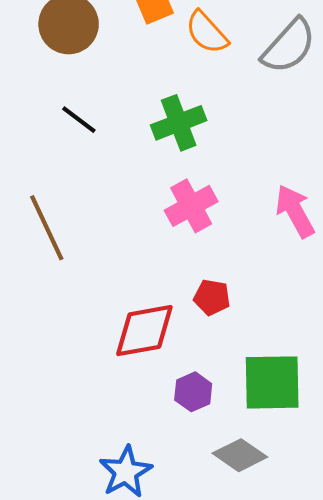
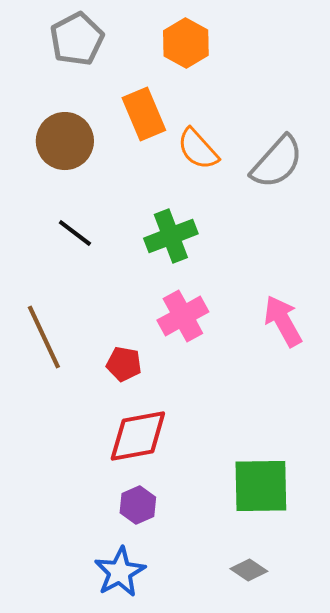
red pentagon: (212, 297) -> (124, 364), moved
purple hexagon: (193, 392) -> (138, 505), moved
gray diamond: (240, 455) -> (249, 570), moved, size x0.7

